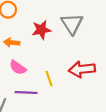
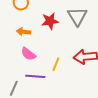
yellow line: (49, 79) -> (56, 64), turned 40

